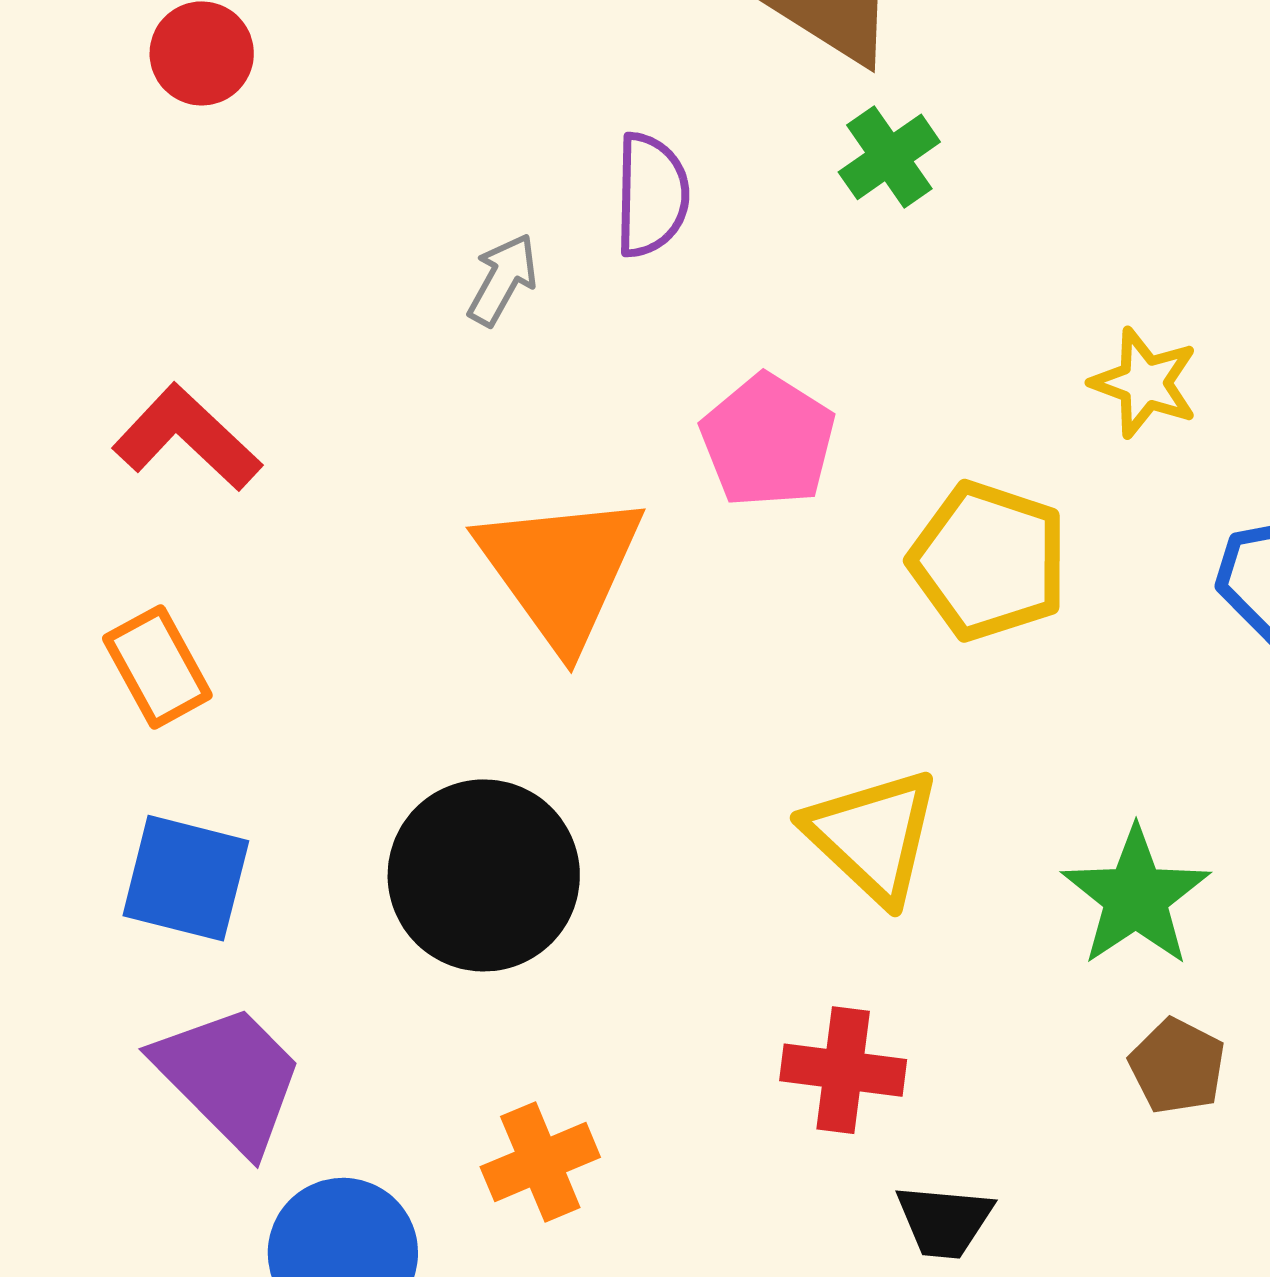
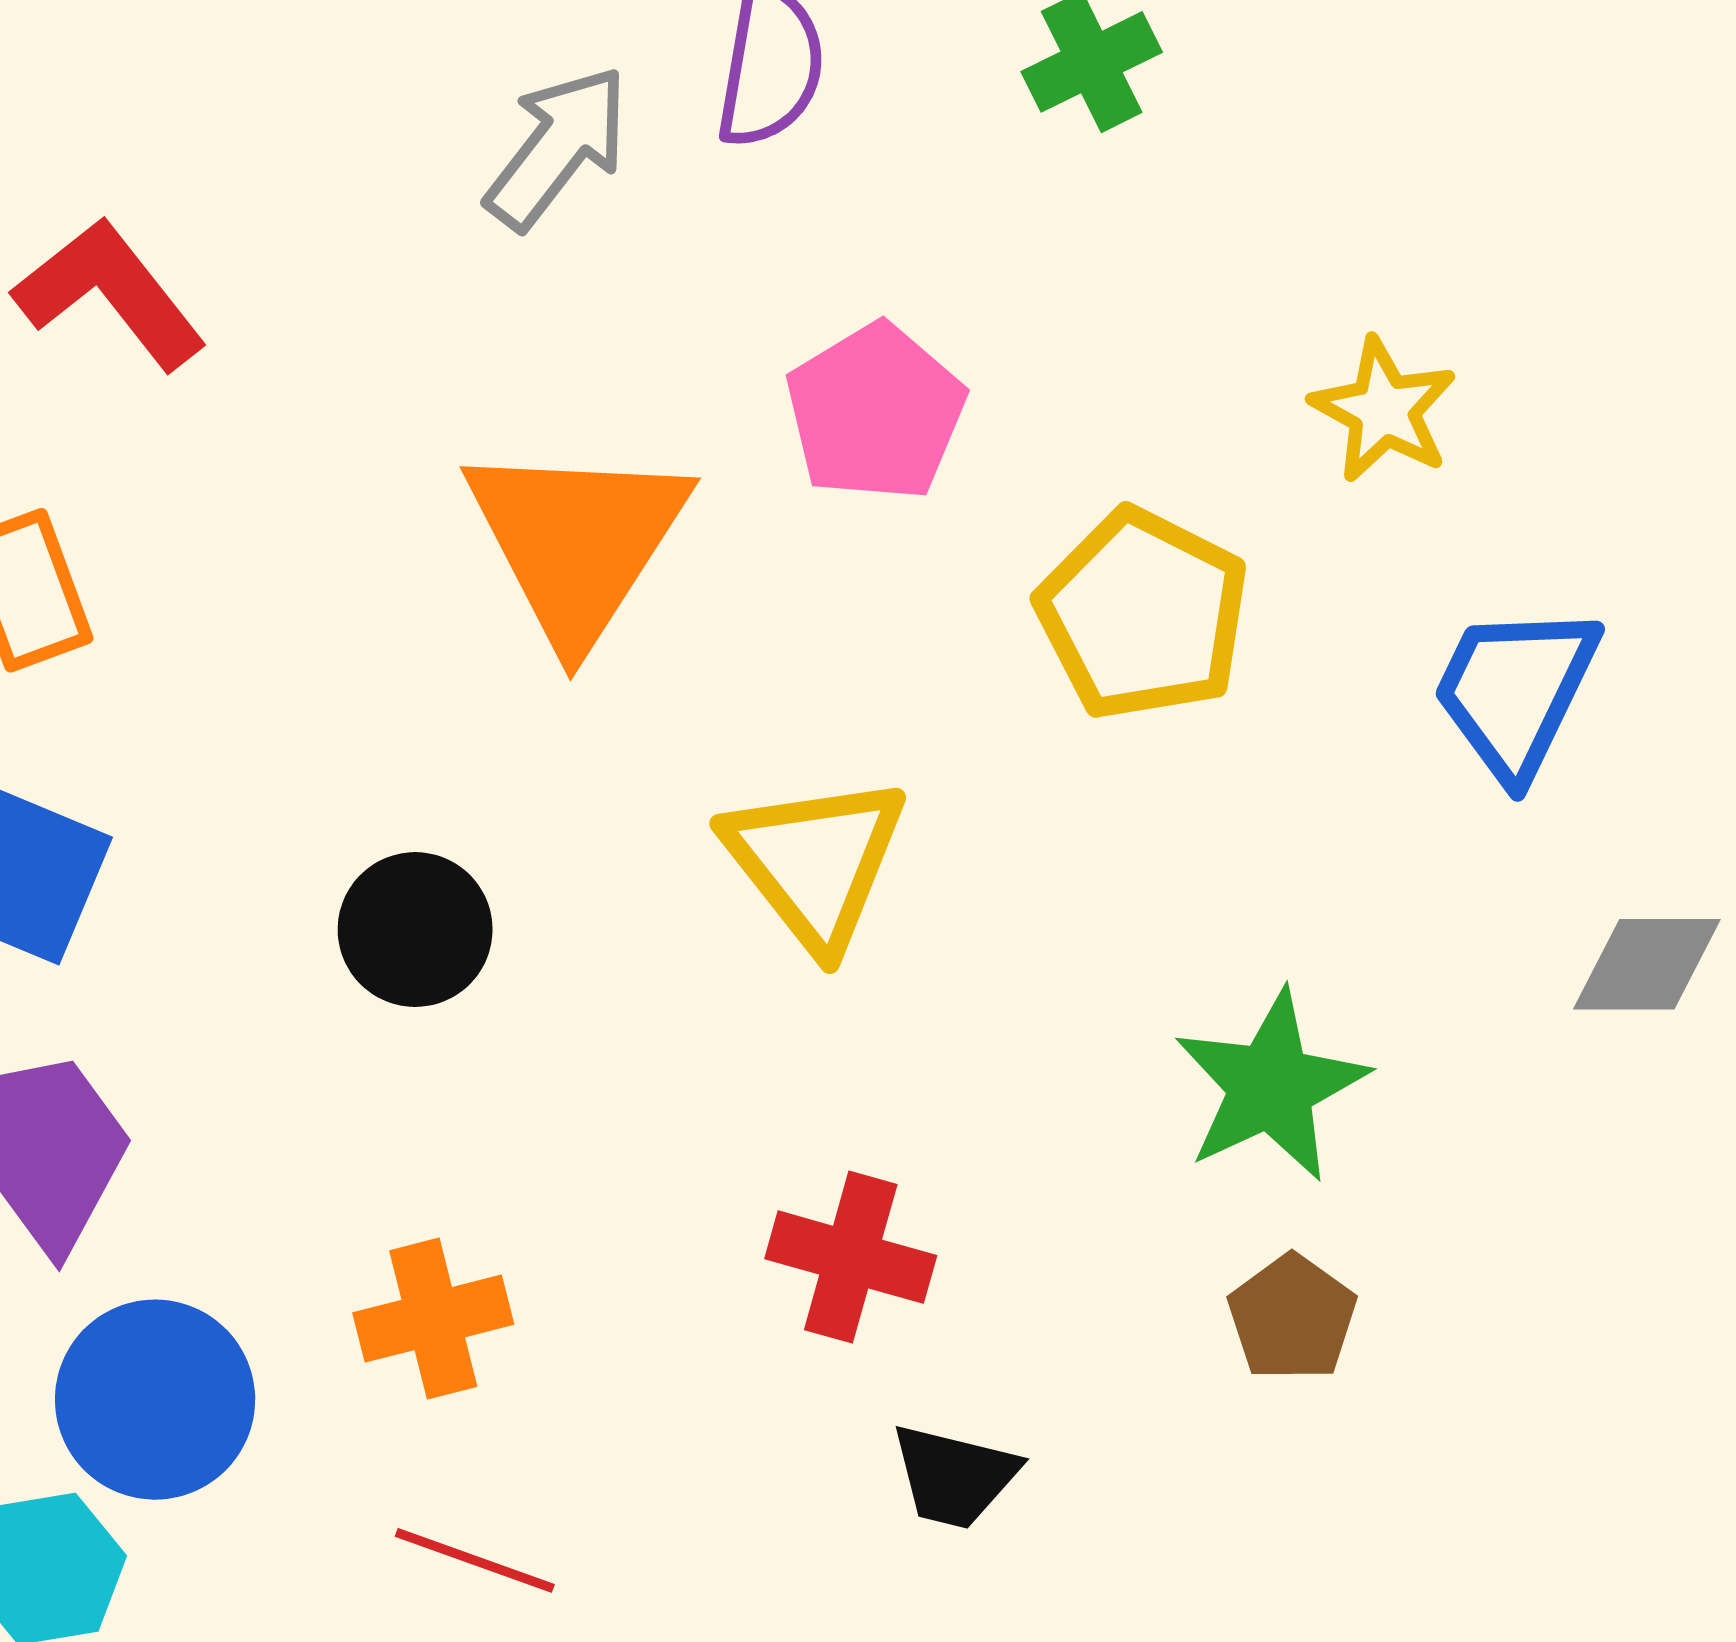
gray arrow: (503, 280) -> (557, 147), size x1.4
yellow triangle: (873, 836) -> (815, 862), moved
black circle: (484, 875) -> (415, 930), size x0.6

